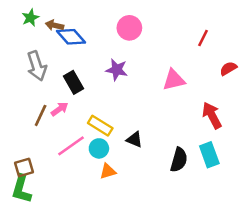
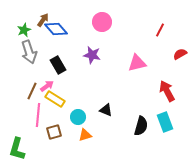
green star: (30, 18) -> (24, 30), moved
brown arrow: (55, 25) -> (43, 20), turned 112
yellow rectangle: (100, 126) -> (55, 99), moved
pink line: (71, 146) -> (38, 115), moved, turned -50
brown square: (24, 167) -> (54, 132), moved

